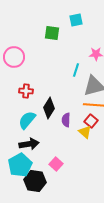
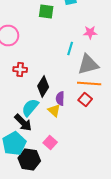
cyan semicircle: (27, 120) -> (30, 108), moved
yellow triangle: (85, 132) -> (54, 110), moved
black arrow: (29, 144) -> (23, 122), turned 54

